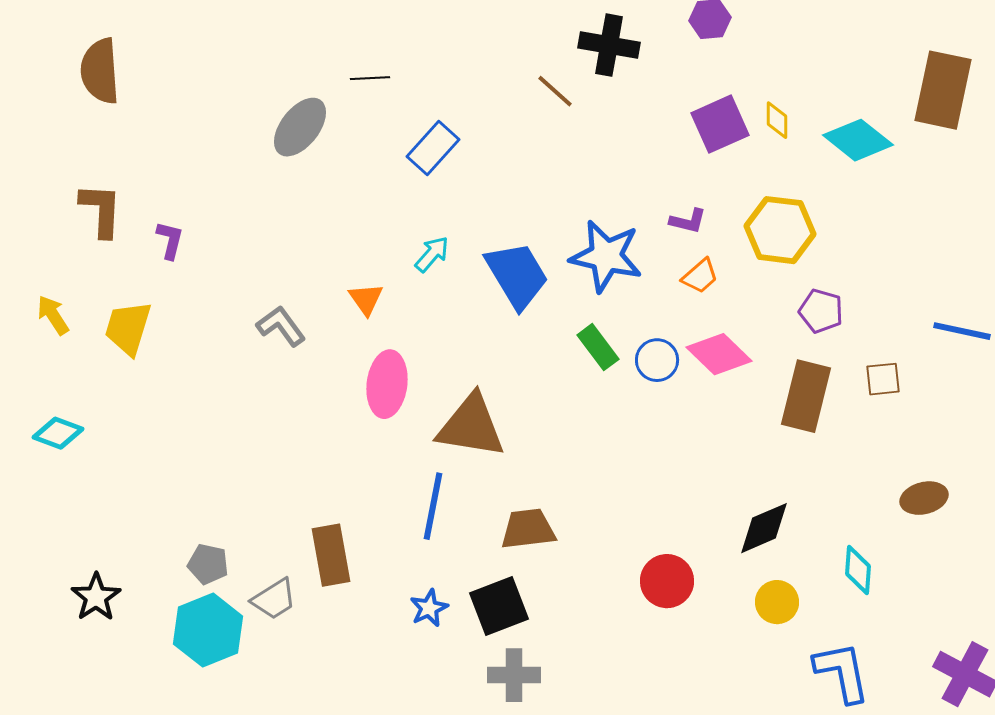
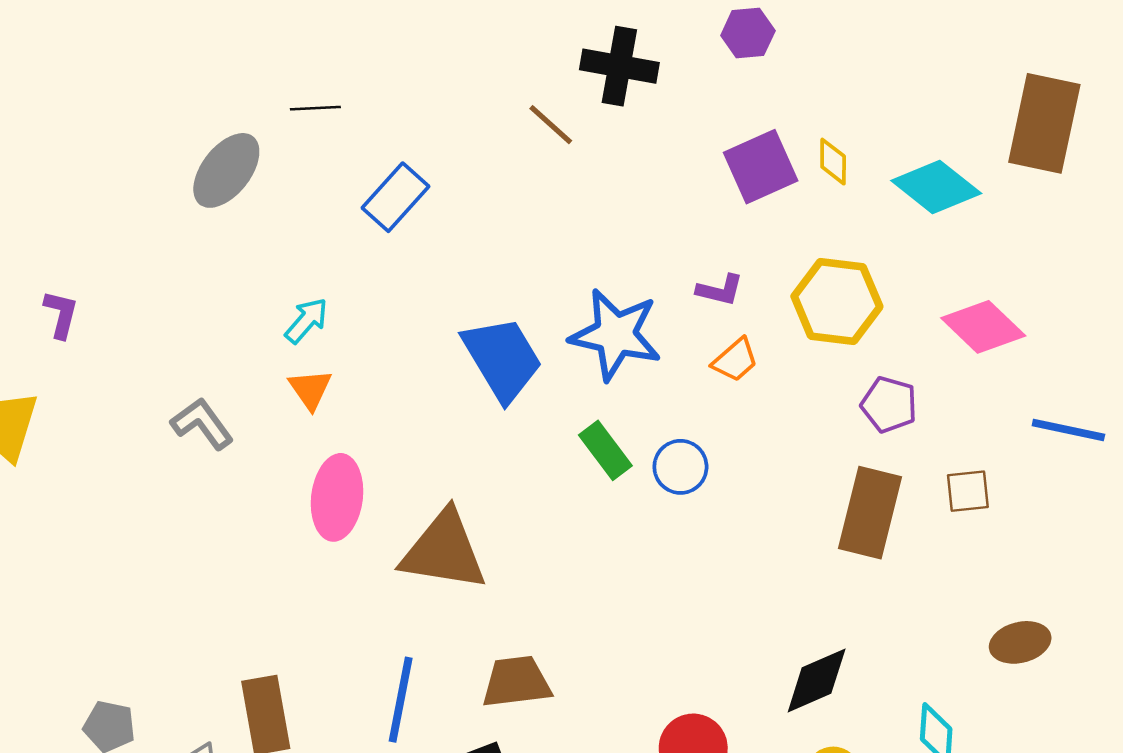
cyan arrow: (432, 254) -> (306, 321), moved
pink diamond: (719, 354) -> (983, 327), moved
blue line: (433, 506) -> (401, 700), moved

